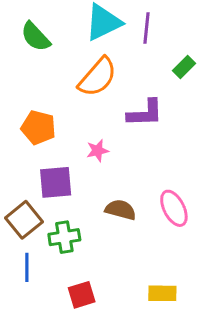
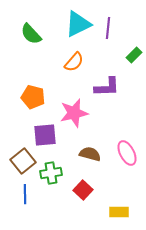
orange semicircle: (98, 77) -> (74, 62), size x0.7
pink star: (98, 151) -> (74, 113), size x1.8
red square: (82, 295) -> (83, 190), moved, turned -30

